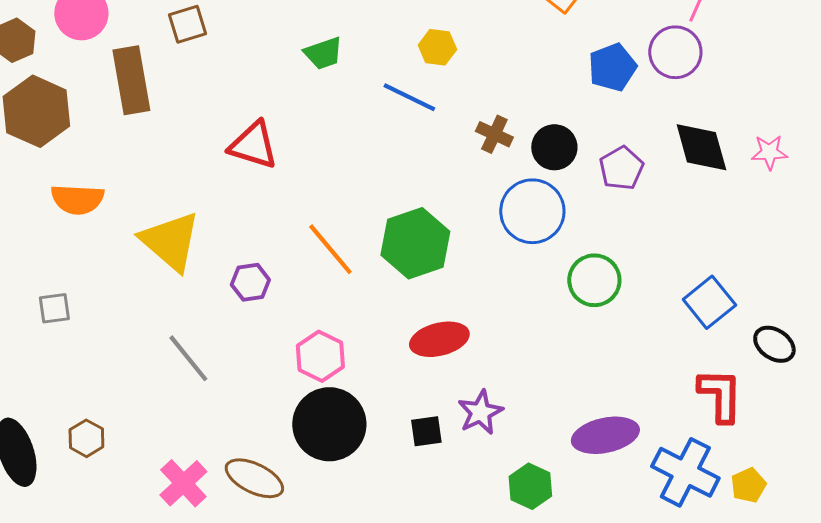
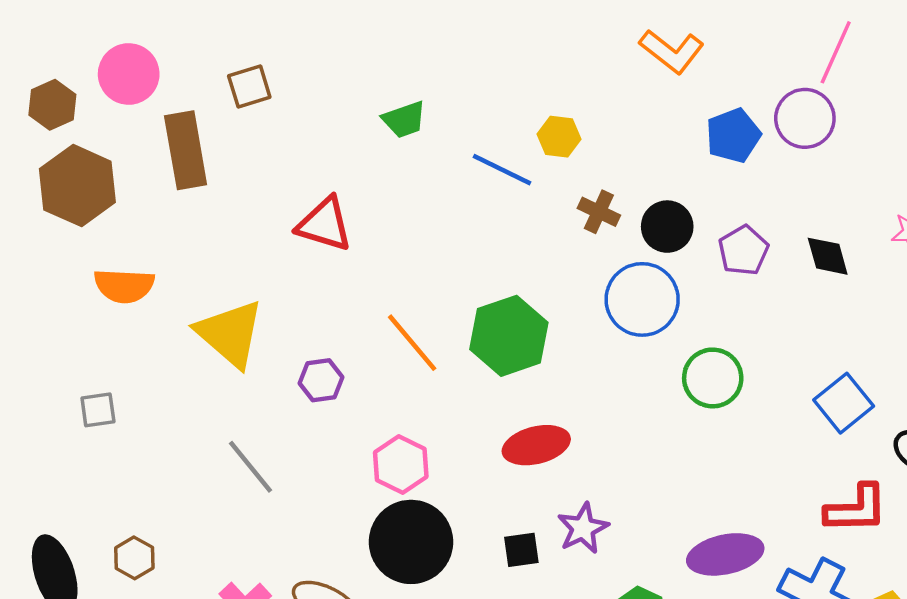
yellow hexagon: (437, 47) -> (559, 137), moved
black diamond: (701, 147) -> (828, 256), moved, size x0.7
red L-shape: (720, 395) -> (856, 509), turned 88

